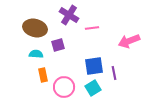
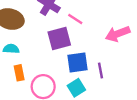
pink line: (92, 28) -> (75, 19), turned 40
purple square: (58, 45) -> (59, 38), moved, size x1.5

